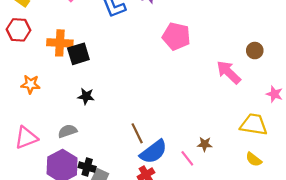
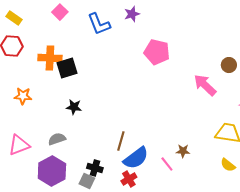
brown line: (137, 133) -> (121, 141), turned 42
black cross: (87, 167) -> (95, 168), moved

